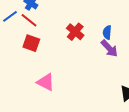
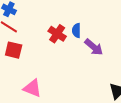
blue semicircle: (107, 32) -> (76, 31), moved

